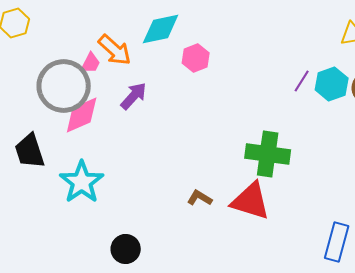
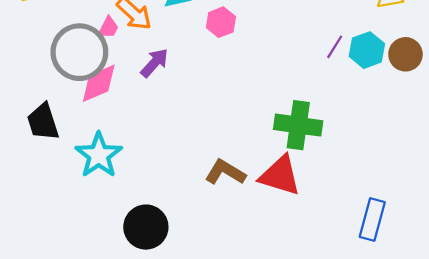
brown L-shape: (200, 198) -> (225, 172), size x1.5
black circle: (126, 249) -> (146, 227), size x1.4

